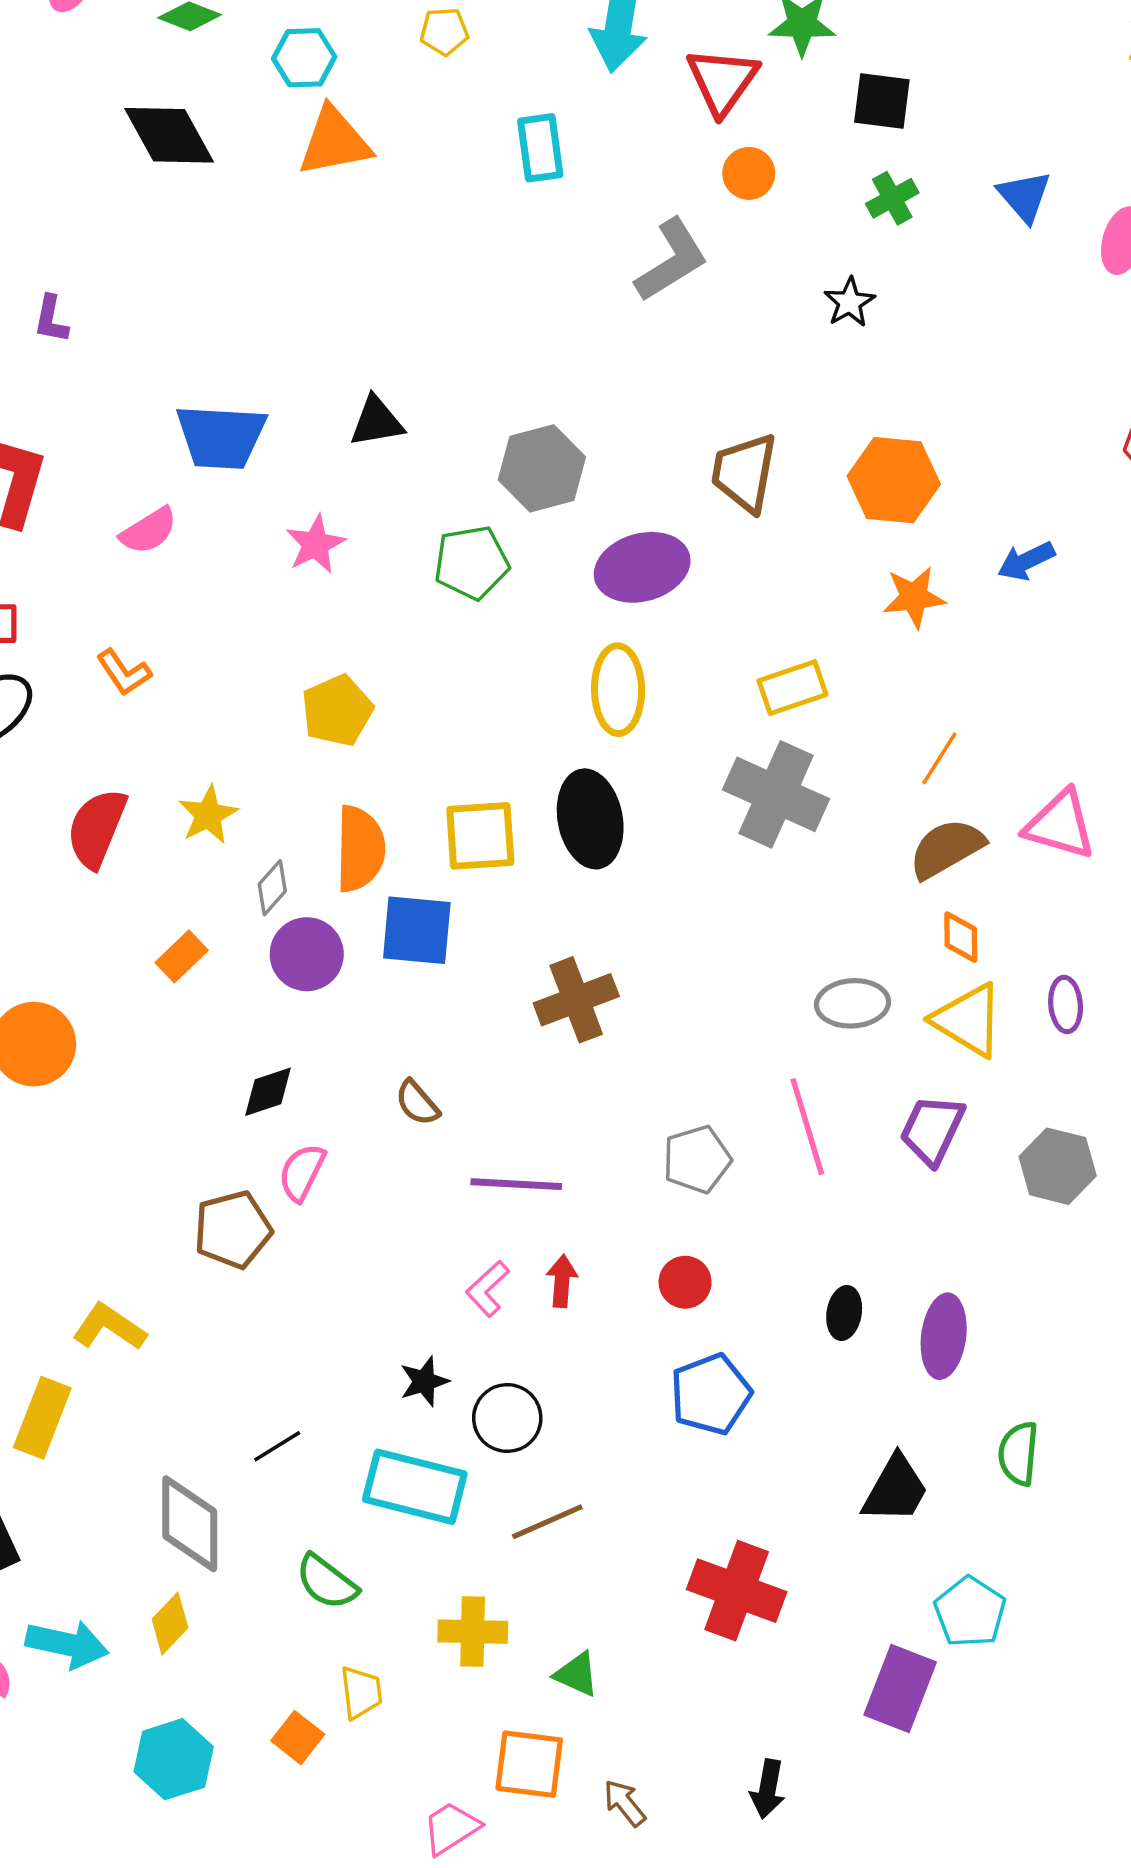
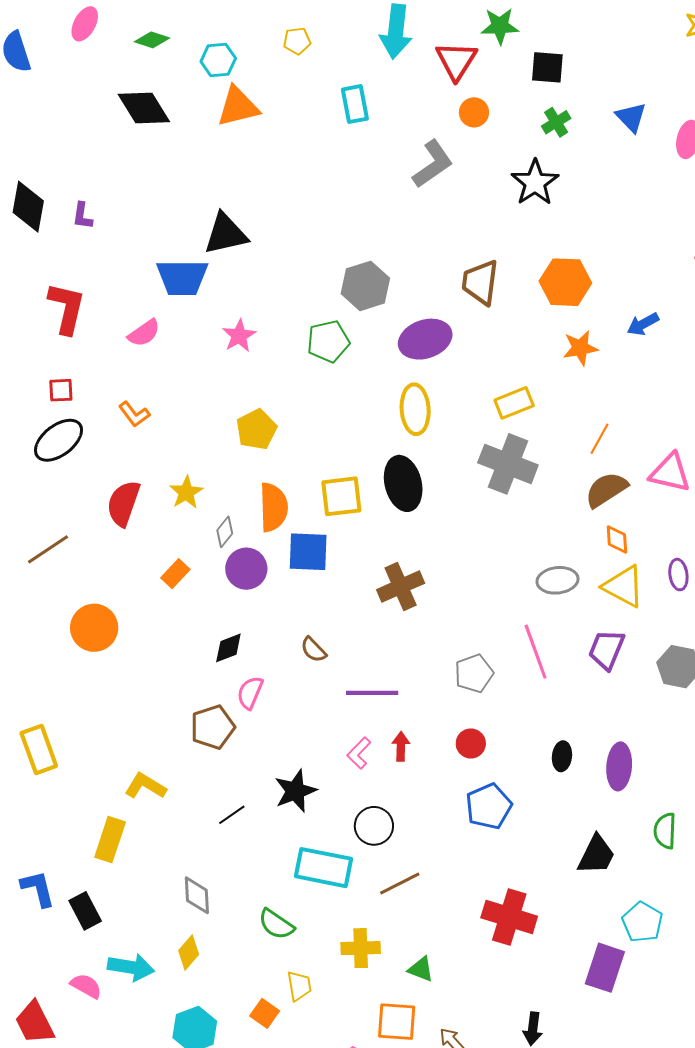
black star: (850, 302) -> (535, 183), size x1.6
black triangle: (376, 422) -> (226, 234), moved, size x1.4
black star: (424, 1381) -> (295, 791), moved, size x1.5
black line: (277, 1446) -> (232, 815), moved
gray diamond: (190, 1524) -> (197, 895), size x0.7

